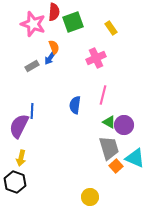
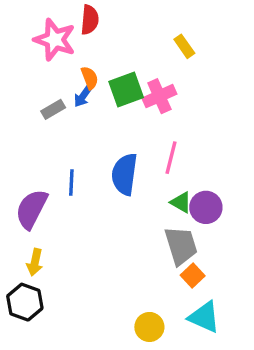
green square: (73, 22) -> (126, 89), moved
blue semicircle: (75, 105) -> (125, 174), size x1.4
blue line: (32, 111) -> (71, 182), moved
cyan triangle: (135, 158) -> (204, 317), moved

